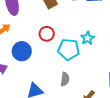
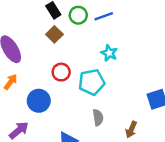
cyan star: (87, 38) -> (109, 53), moved

